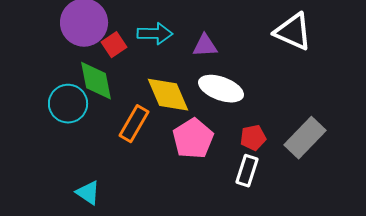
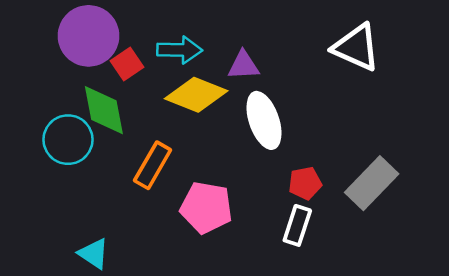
white ellipse: (221, 89) -> (264, 120), turned 51
yellow diamond: (168, 95) -> (196, 95), moved, turned -45
pink pentagon: (193, 139) -> (206, 208), moved, turned -30

